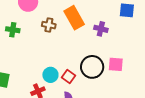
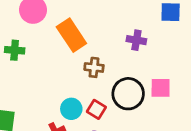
orange rectangle: (74, 18) -> (71, 35), moved
brown cross: (49, 25) -> (94, 67), moved

